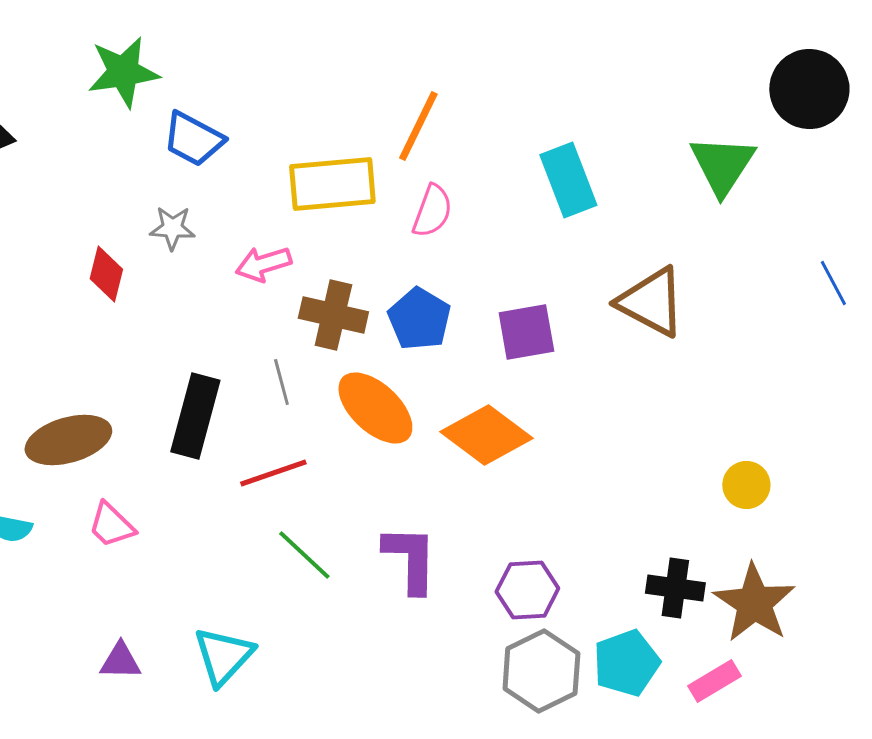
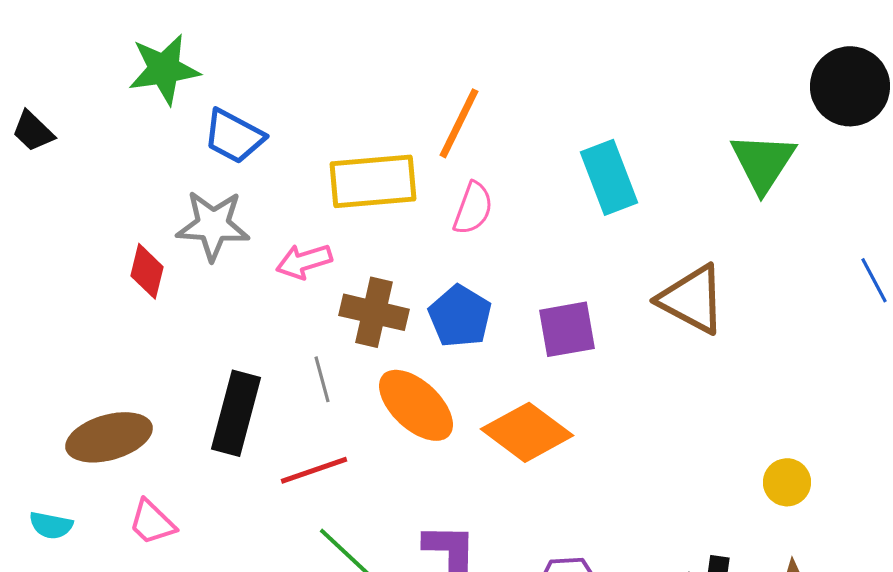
gray star: (172, 228) -> (213, 225), size x1.6

